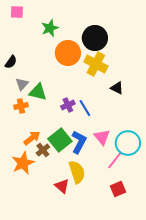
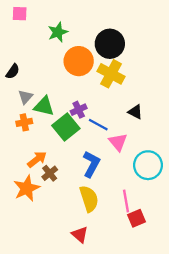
black triangle: (117, 88) -> (135, 112), moved
purple cross: (68, 105) -> (79, 110), moved
blue line: (85, 108) -> (98, 125), turned -30
pink triangle: (102, 137) -> (118, 142), moved
green square: (60, 140) -> (66, 127), moved
pink line: (115, 160) -> (126, 201), moved, turned -48
red triangle: (62, 186) -> (80, 235), moved

